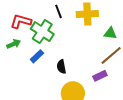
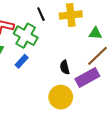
black semicircle: (61, 67) -> (65, 67), moved
purple rectangle: (100, 76) -> (87, 77), size x1.6

